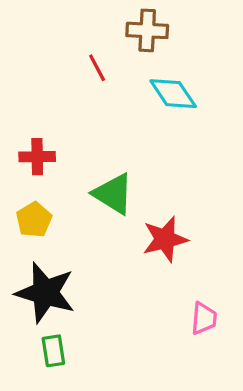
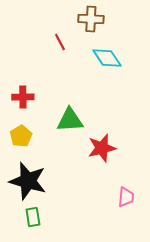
green triangle: (113, 194) -> (70, 120), turned -36

